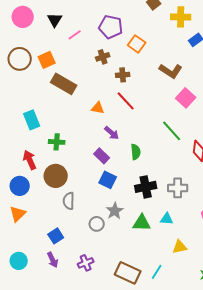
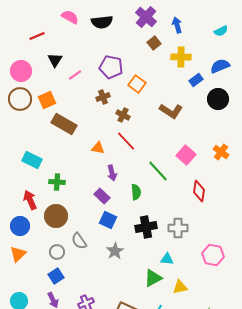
pink circle: (23, 17) -> (21, 71), moved
brown cross: (123, 75) -> (123, 115), turned 32
pink square: (186, 98) -> (186, 155), moved
cyan rectangle: (32, 120) -> (32, 160), turned -42
green line: (172, 131) -> (158, 171), moved
purple arrow: (112, 133) -> (112, 173), turned 35
gray semicircle: (69, 201) -> (79, 241), moved, turned -36
green triangle: (142, 223) -> (153, 278), moved, turned -30
gray circle: (97, 224) -> (57, 252), moved

